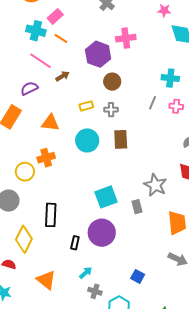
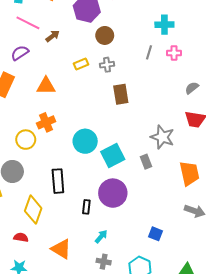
cyan circle: (87, 140) -> (85, 141), moved
gray cross: (95, 291) -> (104, 262), moved

